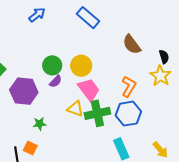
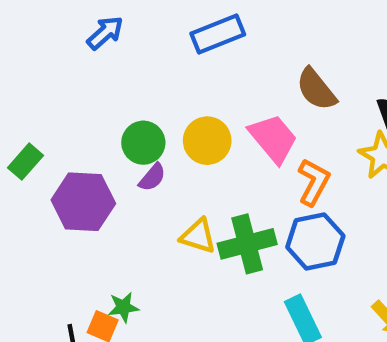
blue rectangle: (88, 18) -> (218, 34), turned -60
pink trapezoid: (89, 90) -> (273, 138), moved
green star: (40, 124) -> (123, 307), moved

